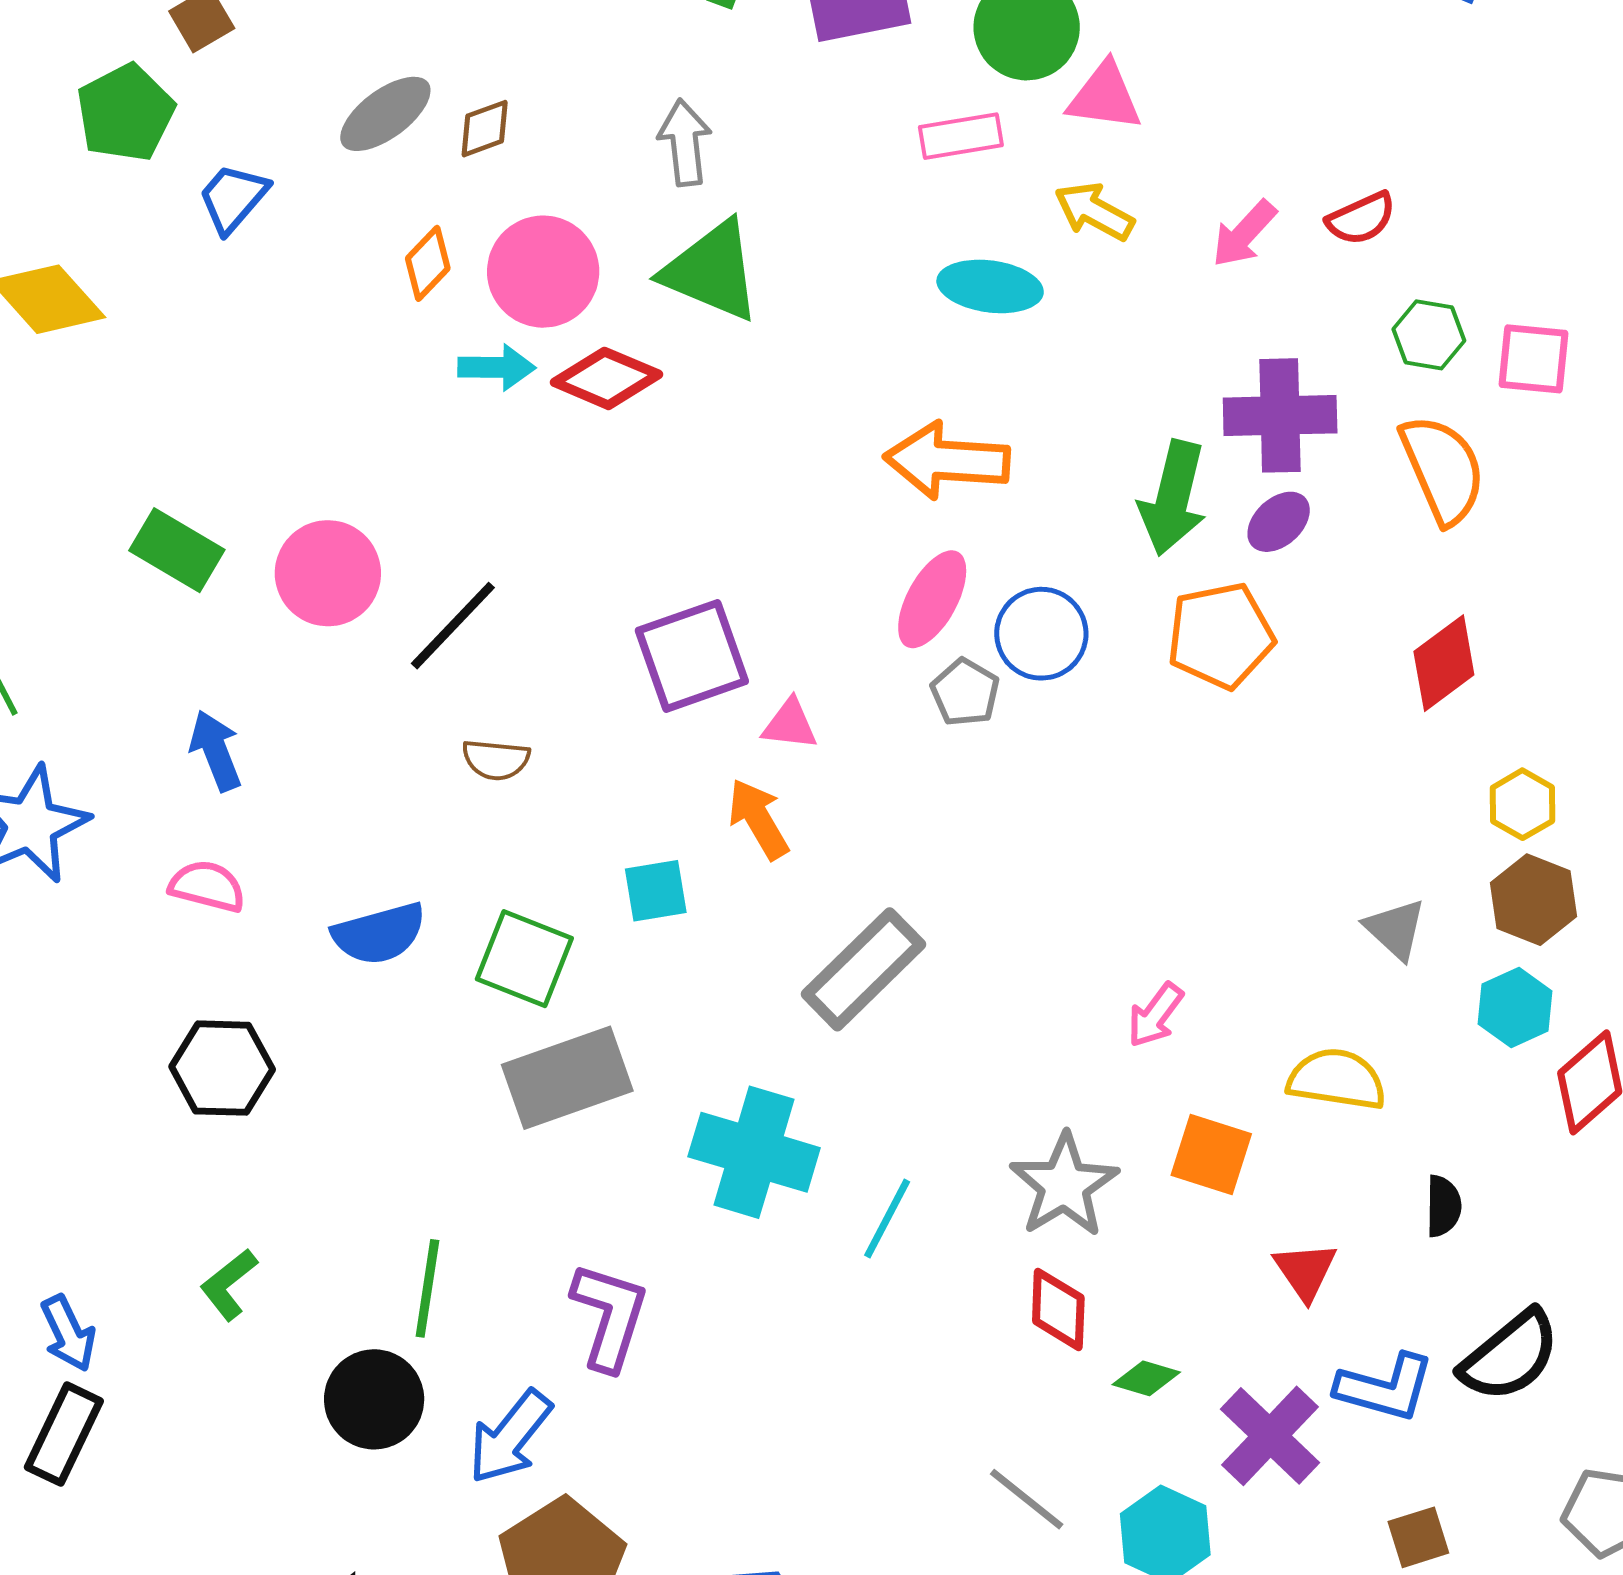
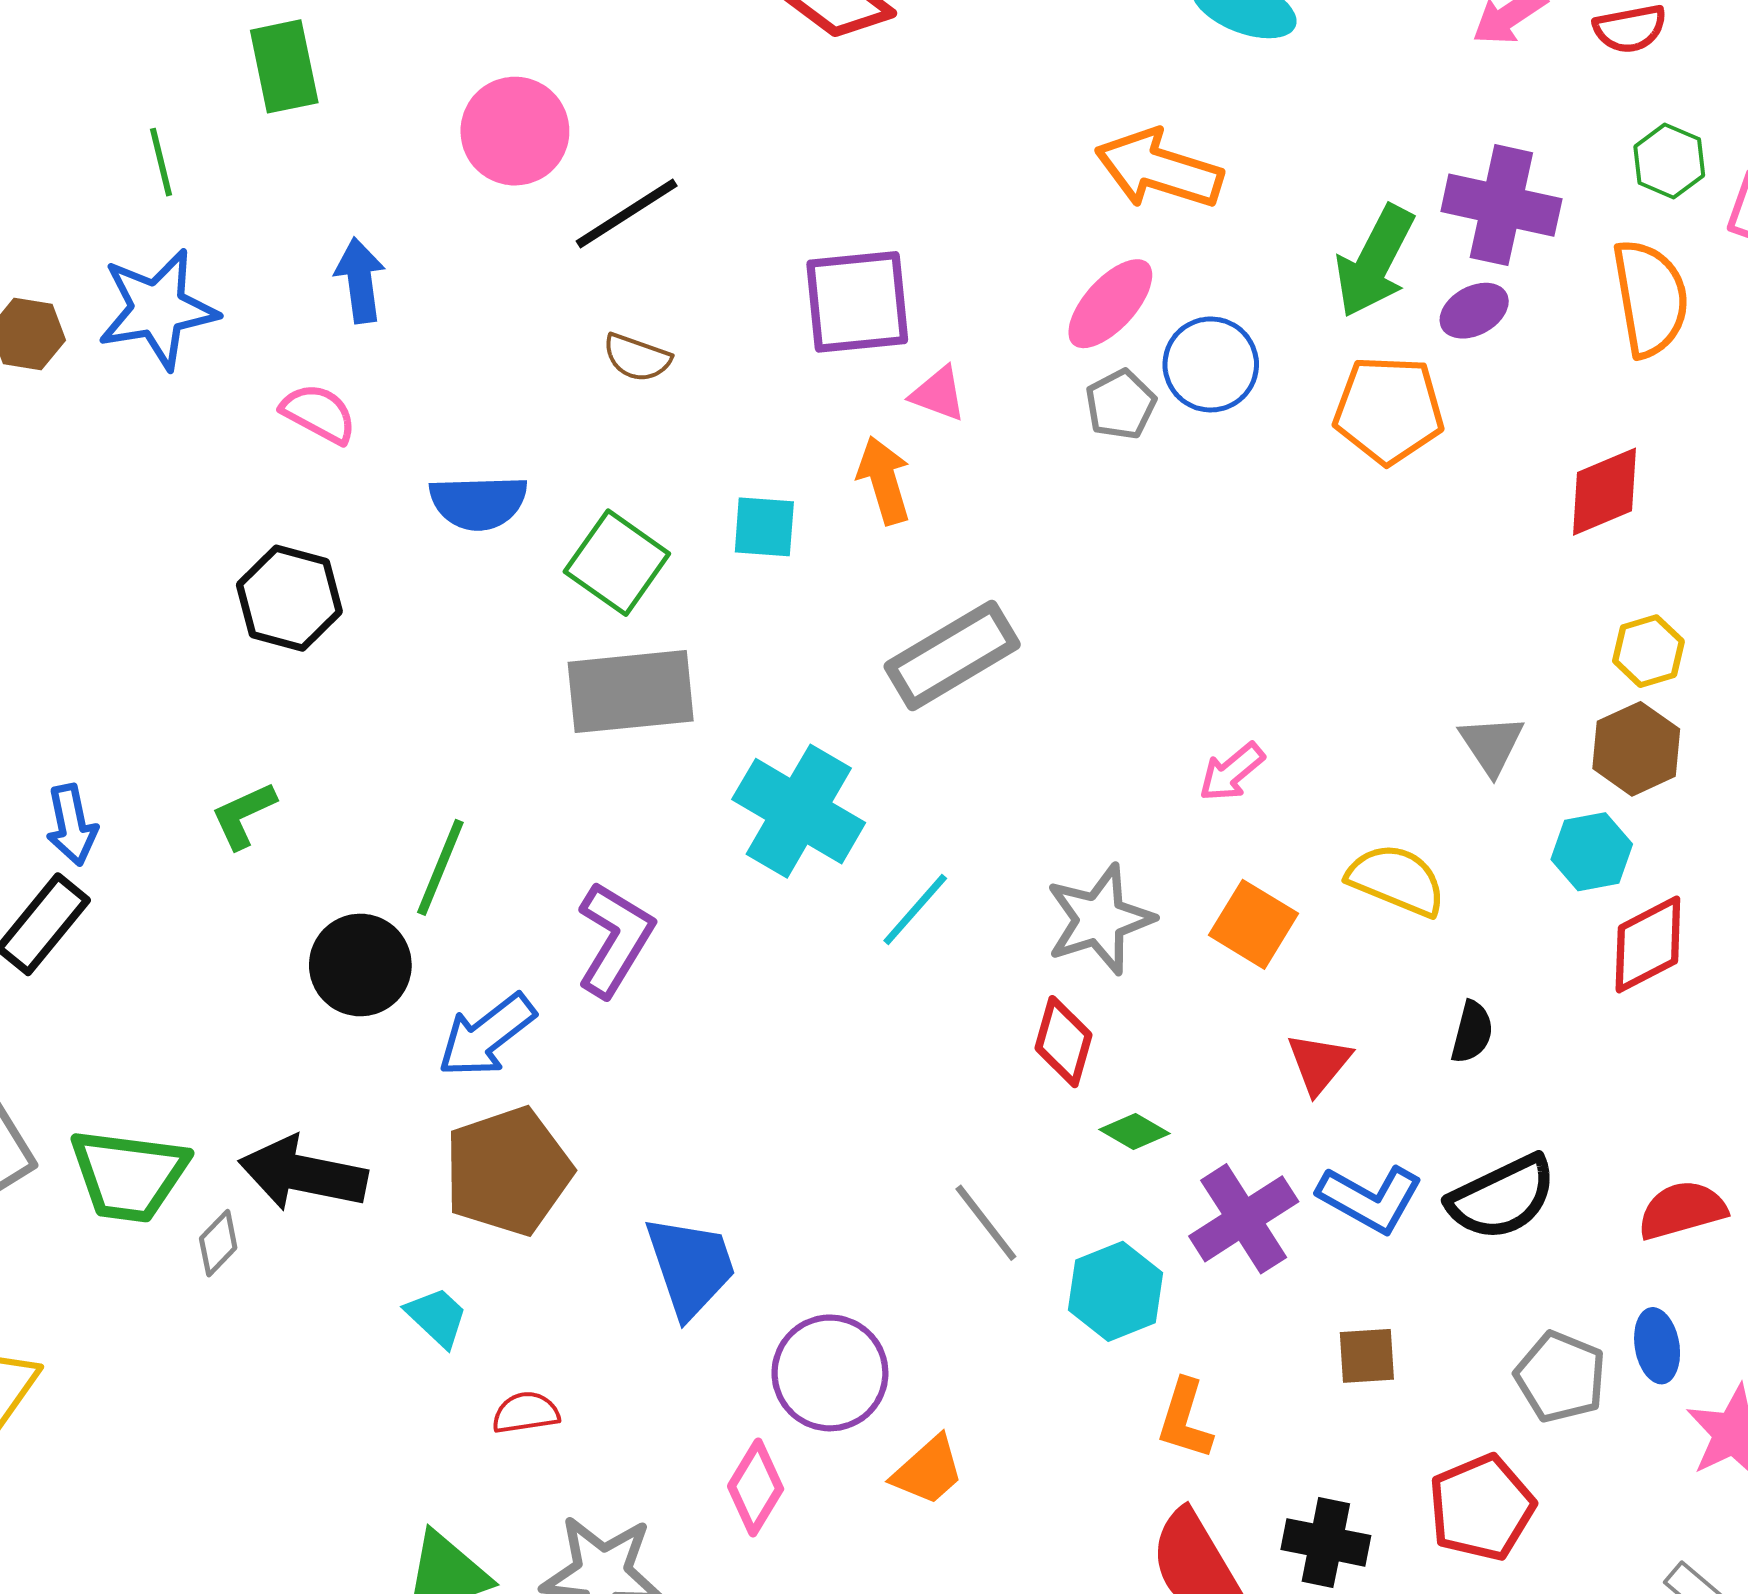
green rectangle: (177, 550) -> (284, 66), moved, turned 34

